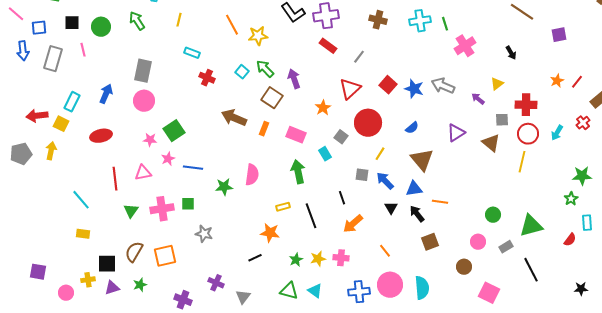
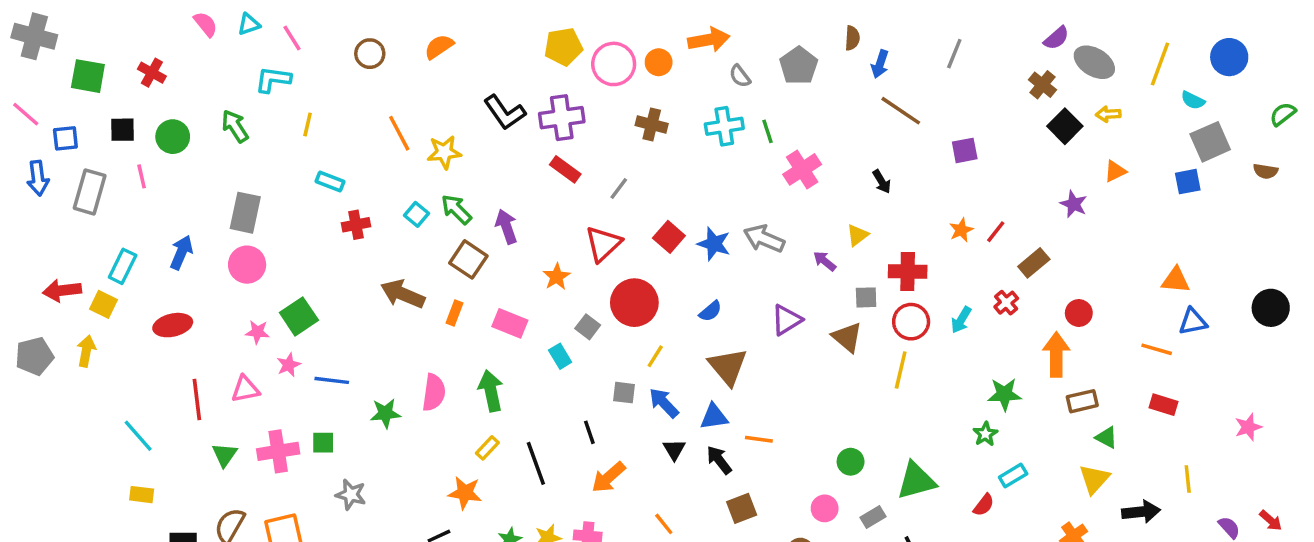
red cross: (207, 78) -> (356, 225), turned -35
green arrow: (298, 172) -> (491, 391), moved
yellow rectangle: (283, 207) -> (487, 448), turned -32
cyan rectangle: (587, 223) -> (1013, 476), turned 63

